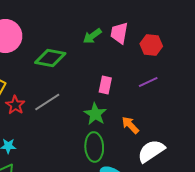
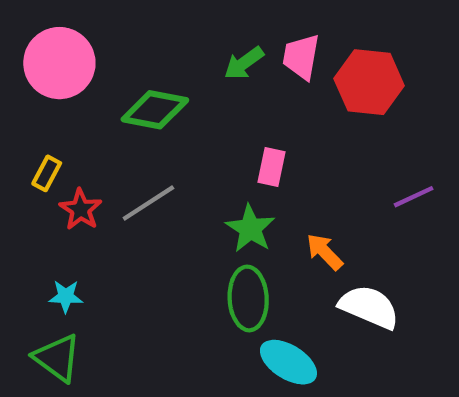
red hexagon: (151, 45) -> (369, 82), size x1.4
purple line: (148, 82) -> (414, 197), moved
white semicircle: (151, 151) -> (369, 307), turned 56

